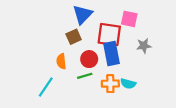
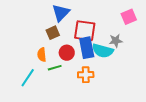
pink square: (129, 19) -> (129, 17), moved, turned -35
green line: (85, 76) -> (55, 68), moved
cyan semicircle: (128, 84) -> (103, 51), moved, size x1.5

